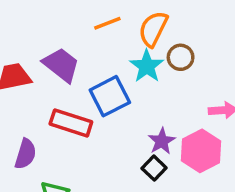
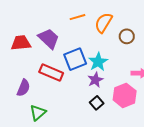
brown circle: (181, 57) -> (127, 36), moved
cyan star: (147, 66) -> (98, 62), moved
purple star: (162, 141) -> (95, 80), moved

